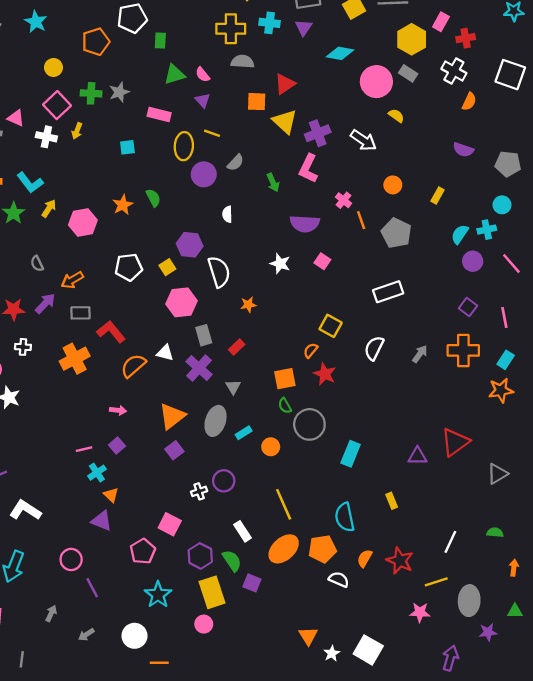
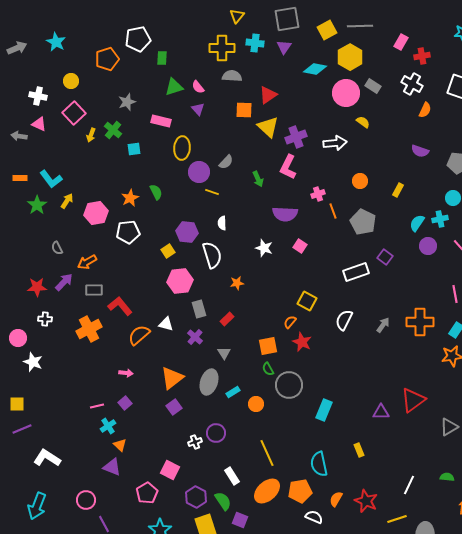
yellow hexagon: (412, 39) -> (350, 57), moved
green cross: (91, 93) -> (113, 130), moved, turned 36
yellow line: (212, 133) -> (212, 192), moved
white cross: (46, 137) -> (38, 96), moved
white arrow: (363, 140) -> (335, 143), turned -40
pink cross: (344, 200) -> (318, 194), turned 32
white semicircle: (227, 214) -> (222, 223), moved
white pentagon: (129, 267) -> (128, 232), moved
purple square: (468, 307) -> (385, 257), moved
purple cross: (199, 368) -> (195, 337), size x0.7

